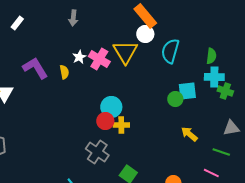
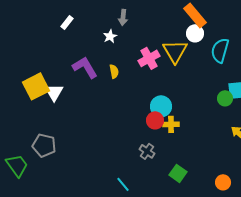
white star: (79, 57) -> (110, 36), moved
pink cross: (99, 59) -> (149, 58), turned 30
gray cross: (97, 152) -> (147, 151), size x0.7

